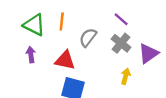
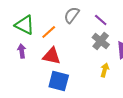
orange line: (62, 21) -> (49, 32), moved, turned 42
gray semicircle: (88, 37) -> (72, 15), moved

